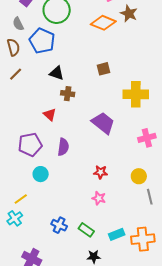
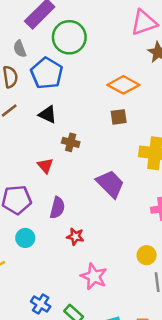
orange diamond: (103, 23) -> (123, 85), moved
black triangle: (57, 73) -> (48, 115), moved
red star: (101, 172) -> (75, 236), moved
pink star: (99, 198) -> (94, 276), size x1.5

